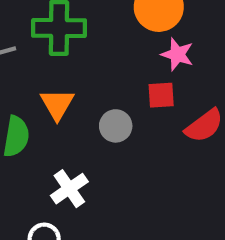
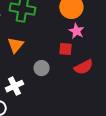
gray circle: (116, 126) -> (42, 68), moved

